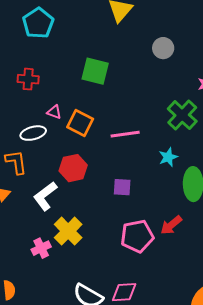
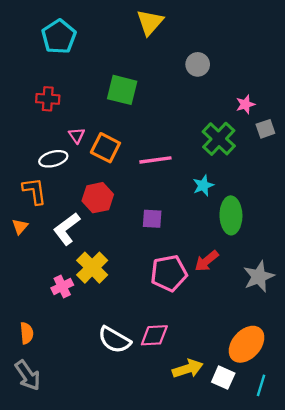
pink triangle: (54, 112) -> (77, 135), turned 35

